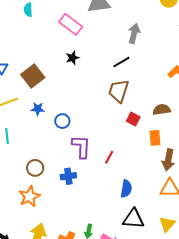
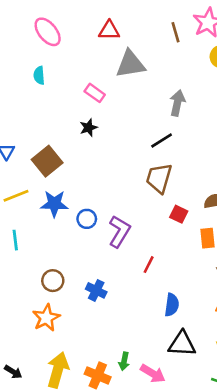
pink rectangle: (71, 24) -> (95, 93), size x0.7
black star: (72, 58) -> (88, 128), moved
blue star: (38, 109) -> (54, 204), size x1.5
purple L-shape: (81, 147) -> (119, 231), moved, turned 30
blue cross: (68, 176) -> (96, 290), turned 35

